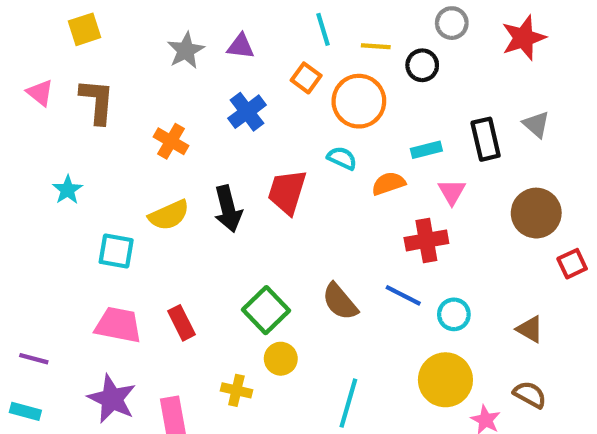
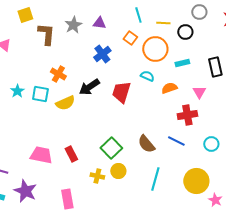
brown L-shape: (97, 101) -> (46, 34), moved
orange cross: (171, 141) -> (58, 74), moved
cyan rectangle: (426, 150) -> (182, 63), moved
black arrow: (228, 209) -> (89, 87), moved, turned 70
cyan square: (116, 251) -> (40, 94), moved
cyan circle: (454, 314) -> (211, 144), moved
yellow cross: (236, 390) -> (97, 176), moved
purple star: (112, 399) -> (25, 191), moved
cyan line: (348, 403) -> (155, 179), moved

